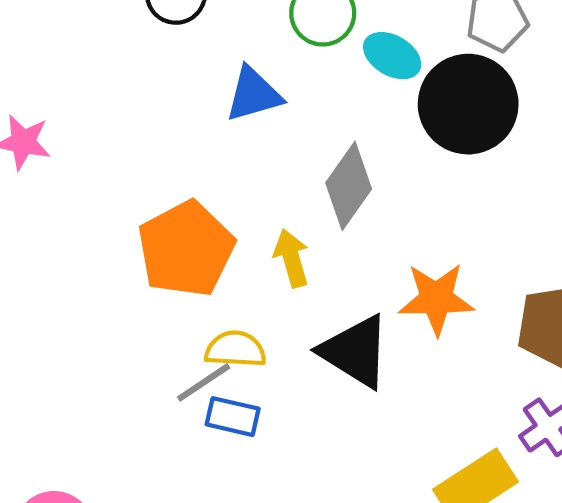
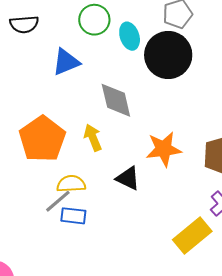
cyan ellipse: (392, 56) -> (130, 36), turned 48
gray diamond: (349, 186) -> (116, 100), turned -42
black triangle: (355, 351) -> (128, 178), size x0.7

